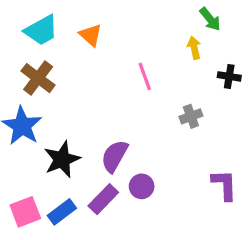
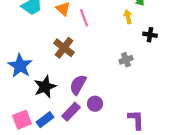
pink line: (145, 76) -> (84, 18), moved
brown cross: (38, 78) -> (64, 48), moved
purple L-shape: (224, 185) -> (136, 120), moved

